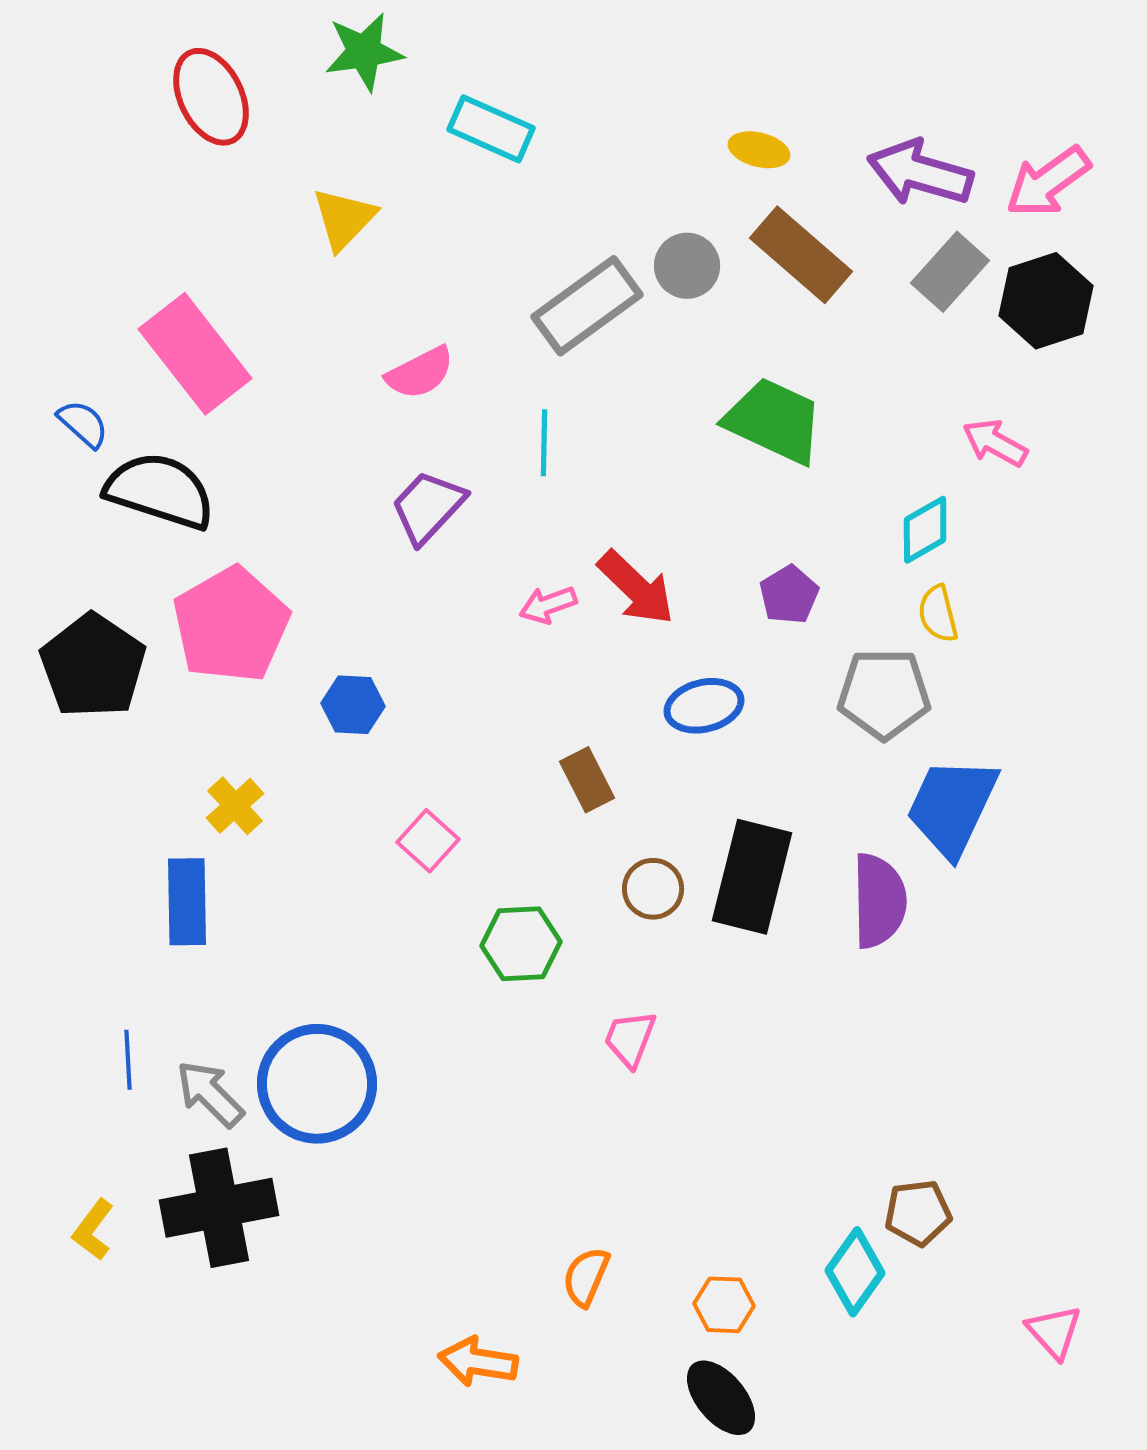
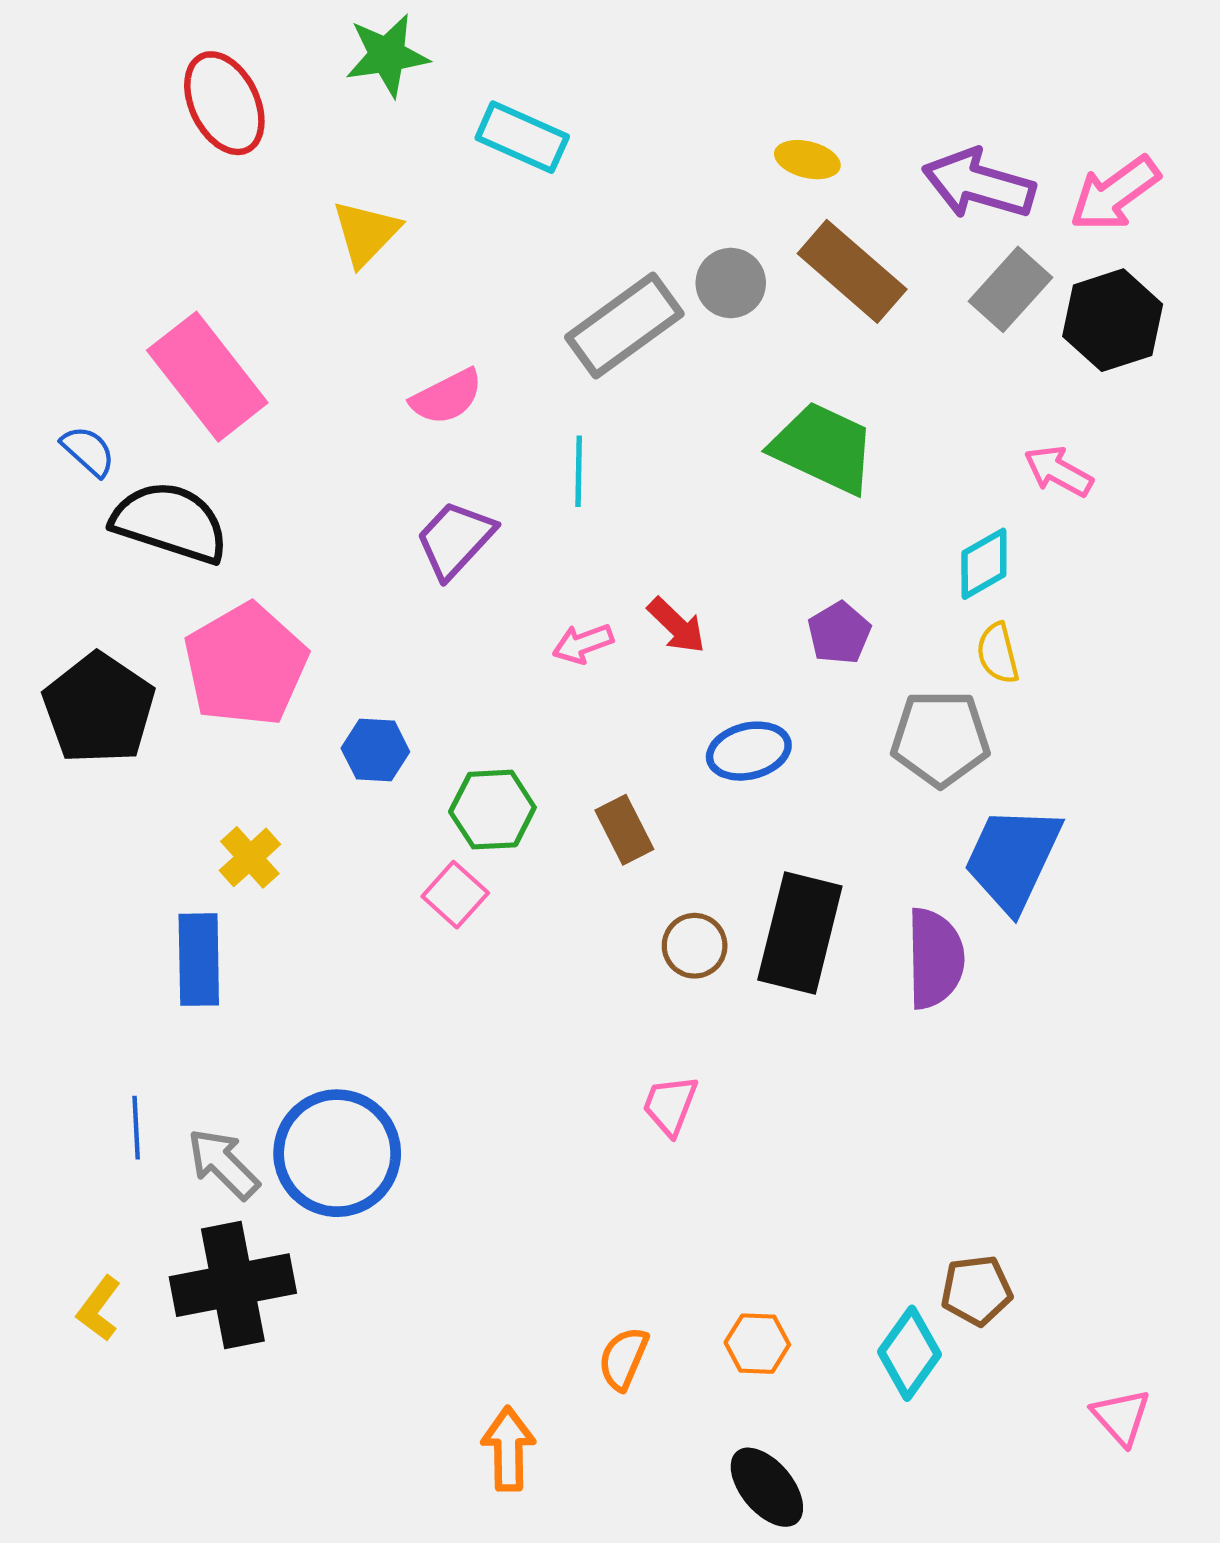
red arrow: (636, 588) -> (676, 626), size x0.7
green hexagon: (521, 944) -> (492, 810), moved
orange hexagon: (724, 1305) -> (757, 1344), moved
orange arrow: (478, 1362) -> (508, 1449), turned 80

